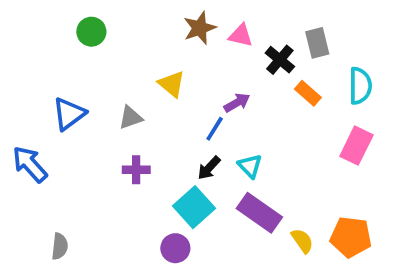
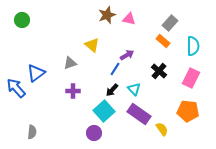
green circle: (91, 32) -> (22, 20), moved
gray rectangle: (317, 43) -> (170, 23), turned 56
black cross: (280, 60) -> (159, 71), moved
orange rectangle: (308, 93) -> (163, 41), moved
blue triangle: (69, 114) -> (36, 73), moved
orange pentagon: (351, 237) -> (188, 111), moved

